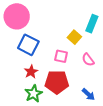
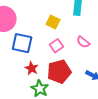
yellow square: (74, 37) -> (53, 22), moved
pink square: (61, 56) -> (56, 46), turned -32

